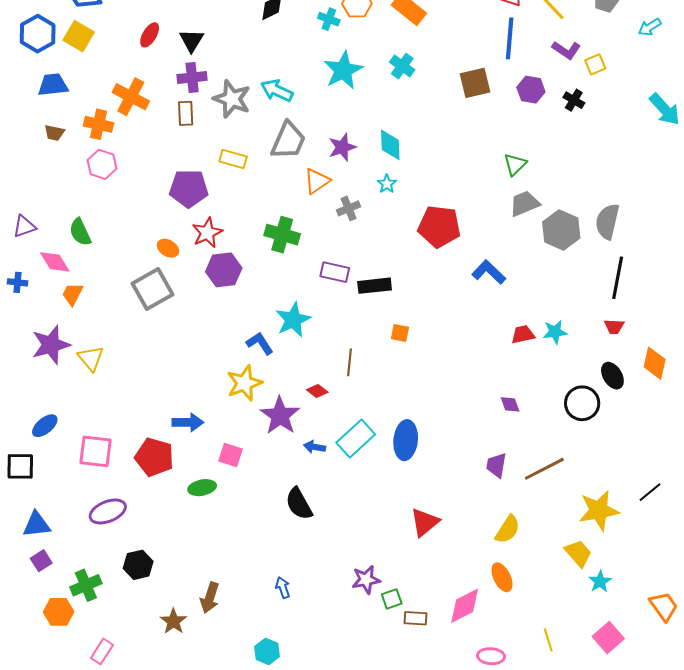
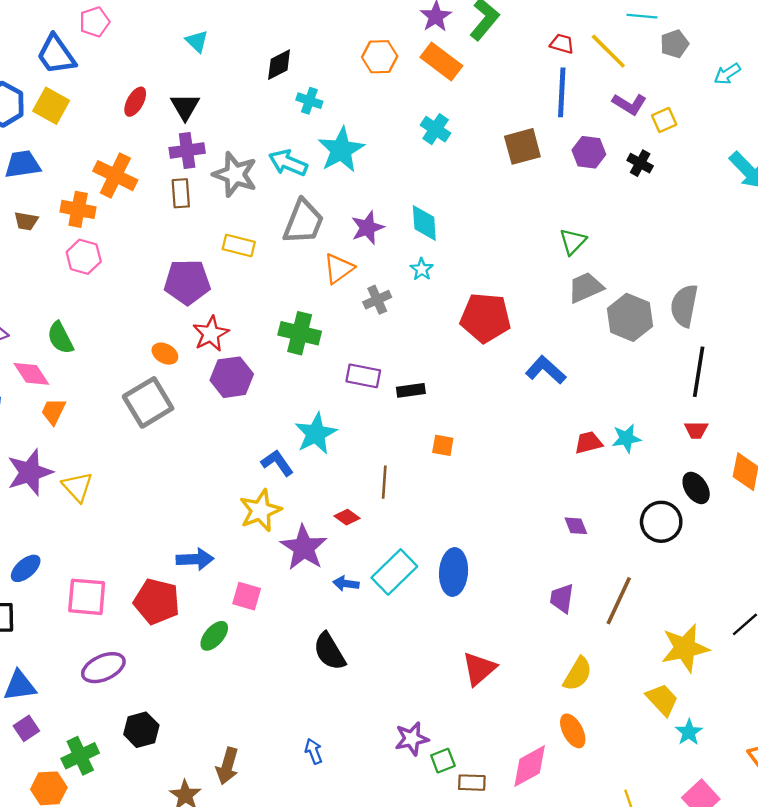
cyan cross: (329, 19) -> (309, 101), moved
cyan star: (343, 70) -> (341, 150), moved
black rectangle: (375, 286) -> (411, 390), size x0.7
brown line: (544, 469) -> (619, 601), turned -36
green ellipse: (202, 488) -> (214, 636), turned -36

